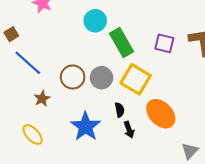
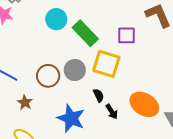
purple square: (164, 43) -> (127, 35), moved
orange ellipse: (161, 114) -> (144, 104), moved

